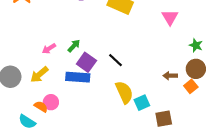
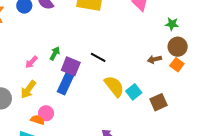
blue rectangle: (78, 77) -> (66, 83), turned -55

